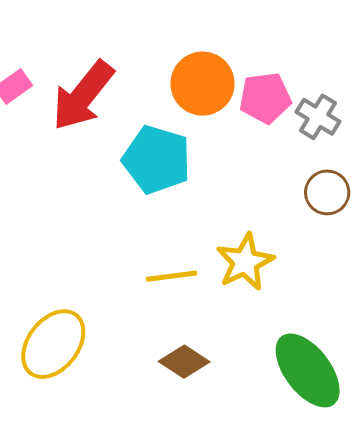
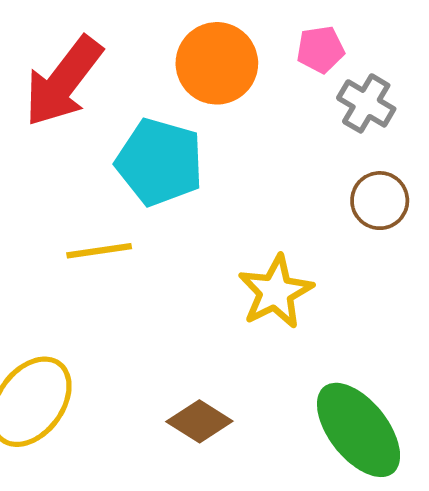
pink pentagon: (265, 98) -> (320, 49), moved, size x0.7
yellow line: (172, 276) -> (99, 251), moved

